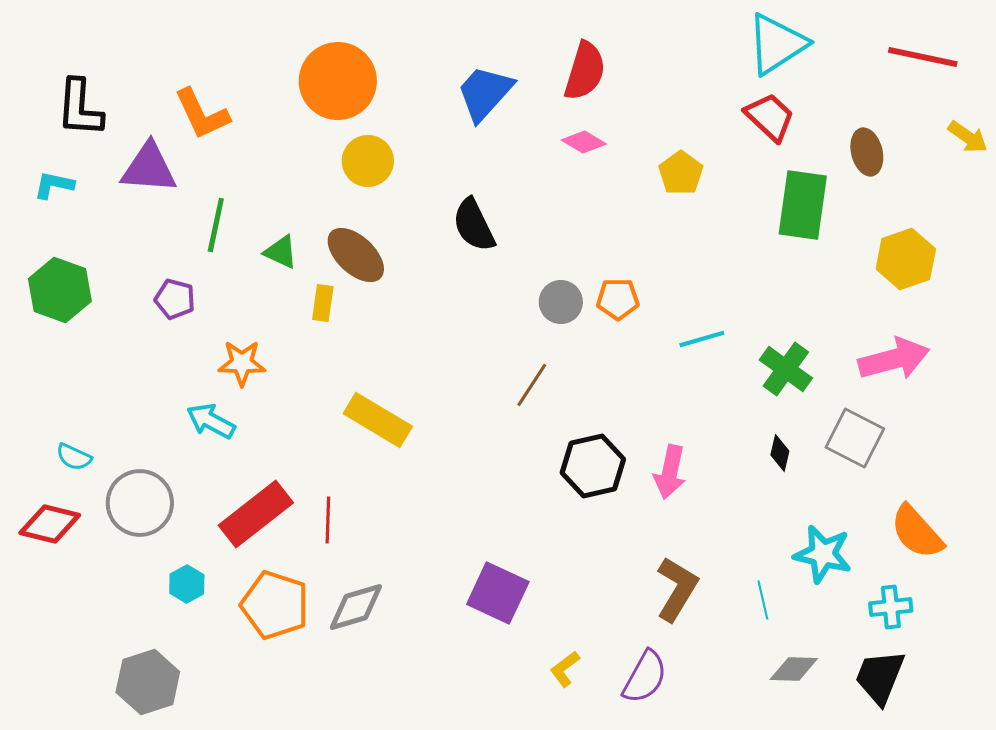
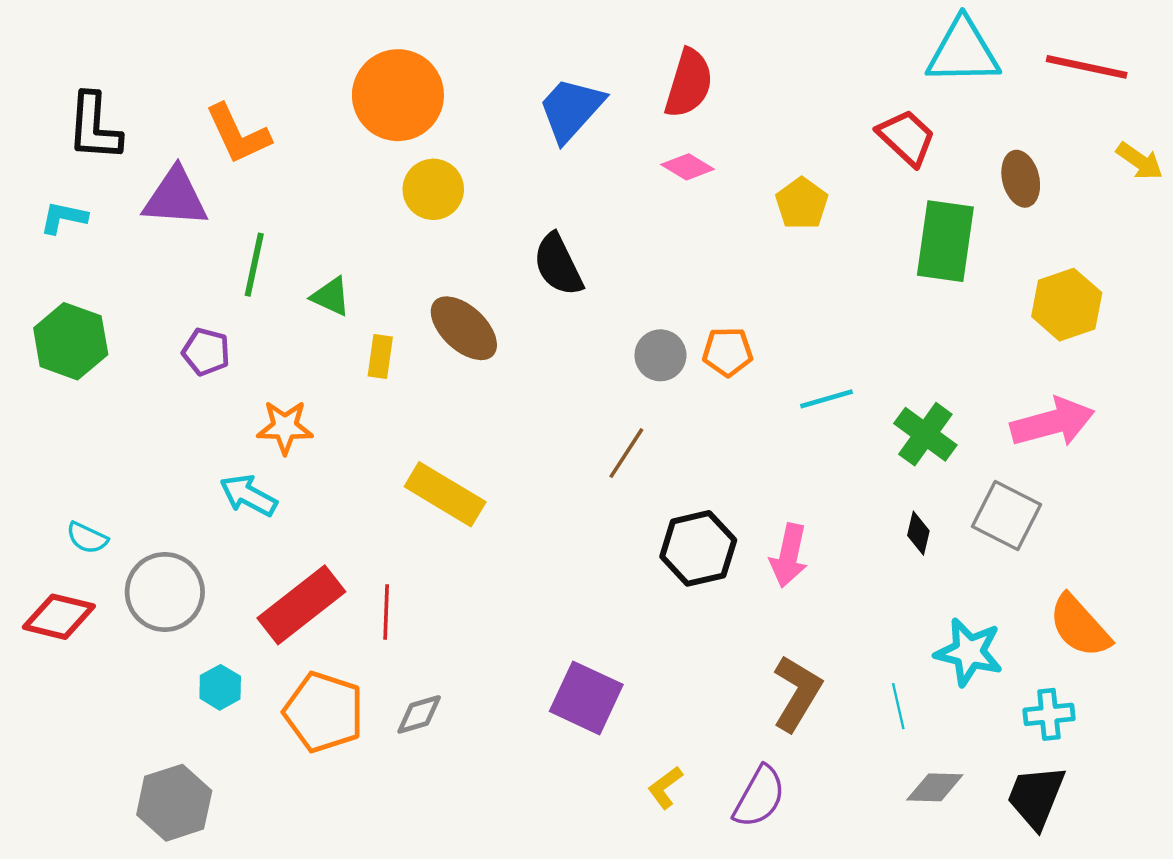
cyan triangle: (777, 44) -> (963, 52), moved, turned 32
brown ellipse: (356, 255) -> (464, 328), moved
gray diamond: (356, 607) -> (419, 714), size x0.7

